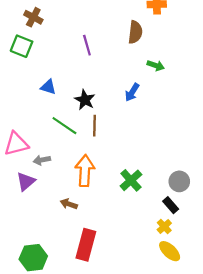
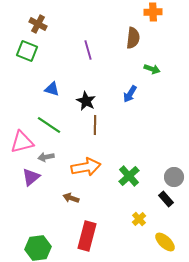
green line: (64, 126) -> (49, 125), moved
orange arrow: (85, 171) -> (86, 167), turned 76
yellow cross: (164, 226) -> (139, 219), moved

